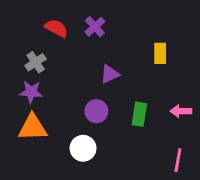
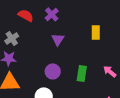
purple triangle: (110, 74) -> (58, 39), moved, turned -32
pink arrow: (181, 111) -> (110, 71), turned 40

